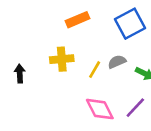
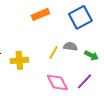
yellow cross: (62, 59) -> (19, 60), moved
gray semicircle: (117, 62) -> (70, 46), turned 32

